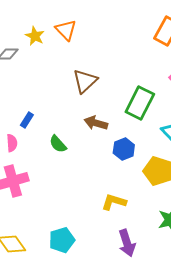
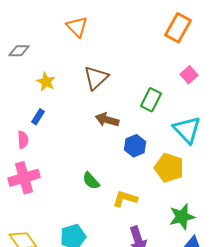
yellow star: (35, 36) -> (46, 82), moved
green rectangle: (140, 103) -> (151, 100), size x0.7
green semicircle: (58, 144) -> (91, 181), moved

